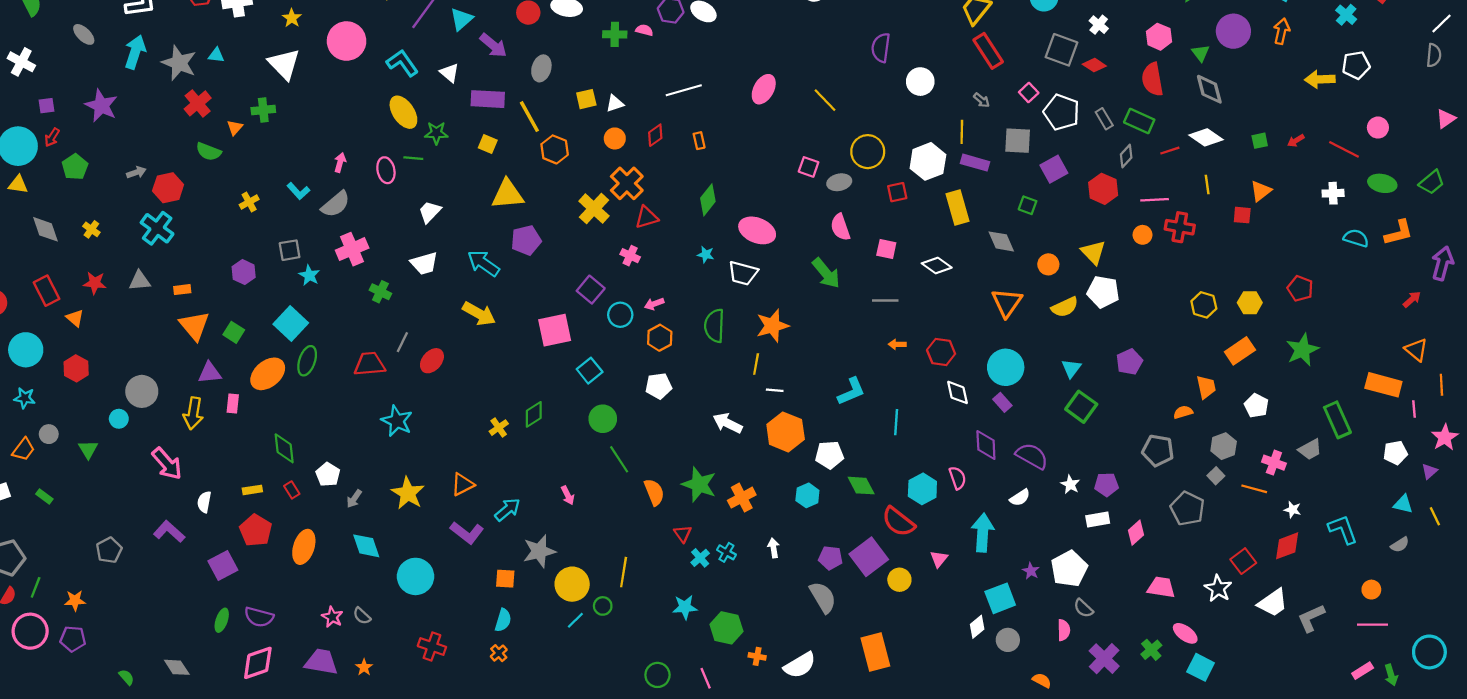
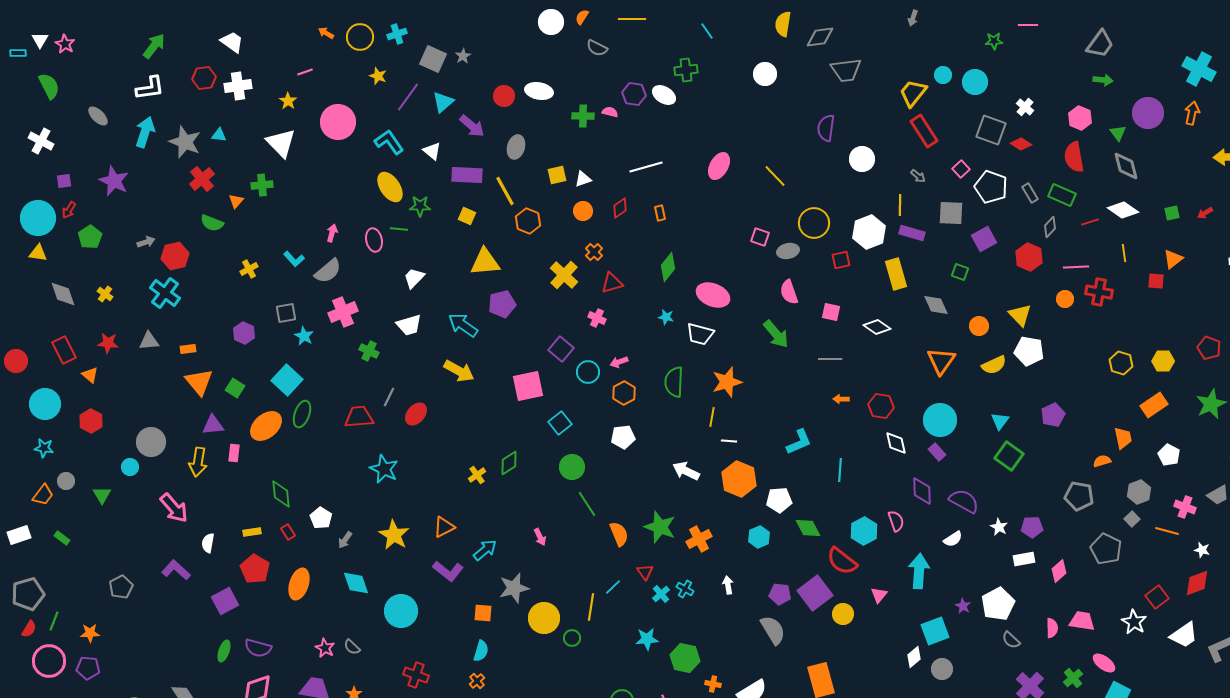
orange cross: (627, 183) -> (594, 252), size x0.6
cyan line: (575, 620) -> (613, 587), moved
pink semicircle: (1064, 630) -> (1052, 628), moved

